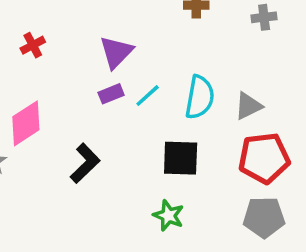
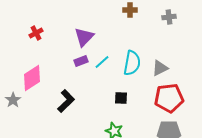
black square: (181, 158) -> (121, 98), size x0.6

